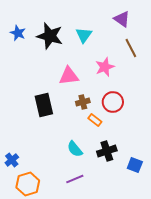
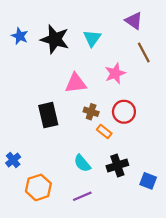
brown cross: (83, 102) -> (91, 112), turned 32
blue cross: (12, 160) -> (13, 160), moved
orange hexagon: (28, 184) -> (38, 187), moved

